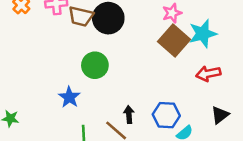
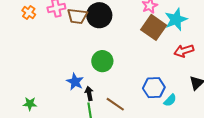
green circle: (95, 65) -> (102, 61), moved
black arrow: (129, 115) -> (89, 93), moved

